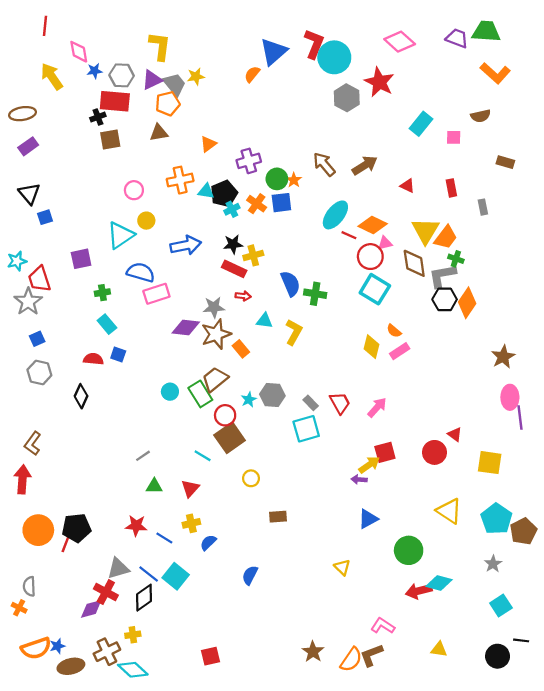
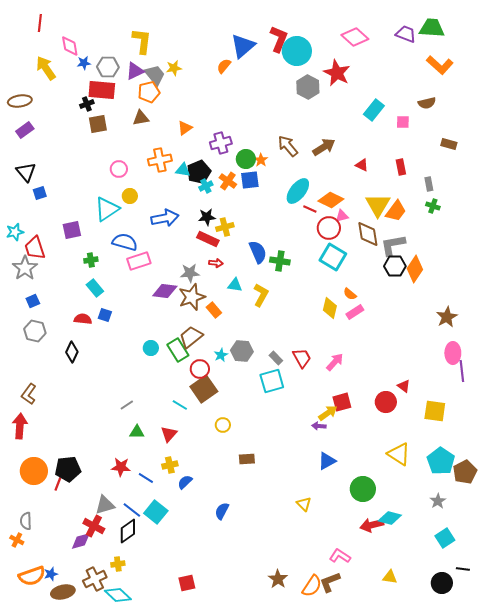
green cross: (456, 259) -> (433, 206), moved

